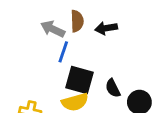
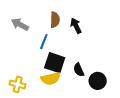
black arrow: (106, 28) -> (76, 26), turned 70
gray arrow: (53, 29) -> (20, 24), moved

